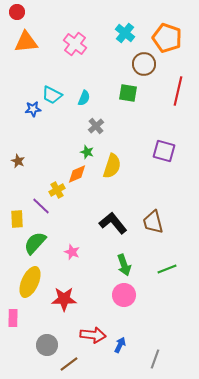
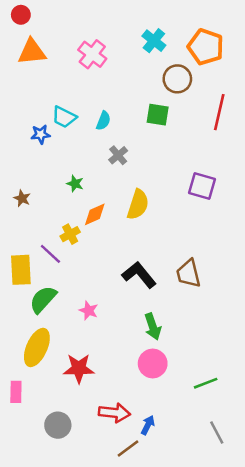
green star: (87, 152) -> (75, 184), moved
yellow rectangle: (17, 219) -> (21, 270), size x1.4
green line: (167, 269) -> (206, 383), moved
gray line: (155, 359) -> (217, 433), moved, turned -48
brown line: (69, 364) -> (128, 449), moved

